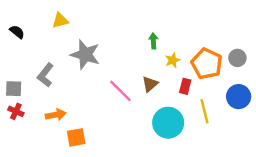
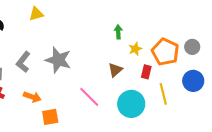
gray star: (85, 55) -> (58, 60), moved
pink line: (120, 91) -> (89, 97), moved
orange arrow: (56, 115) -> (32, 97), turned 30

